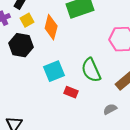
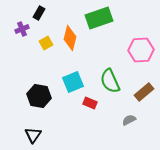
yellow square: (27, 20) -> (46, 43), moved
black hexagon: (21, 45) -> (39, 96), moved

